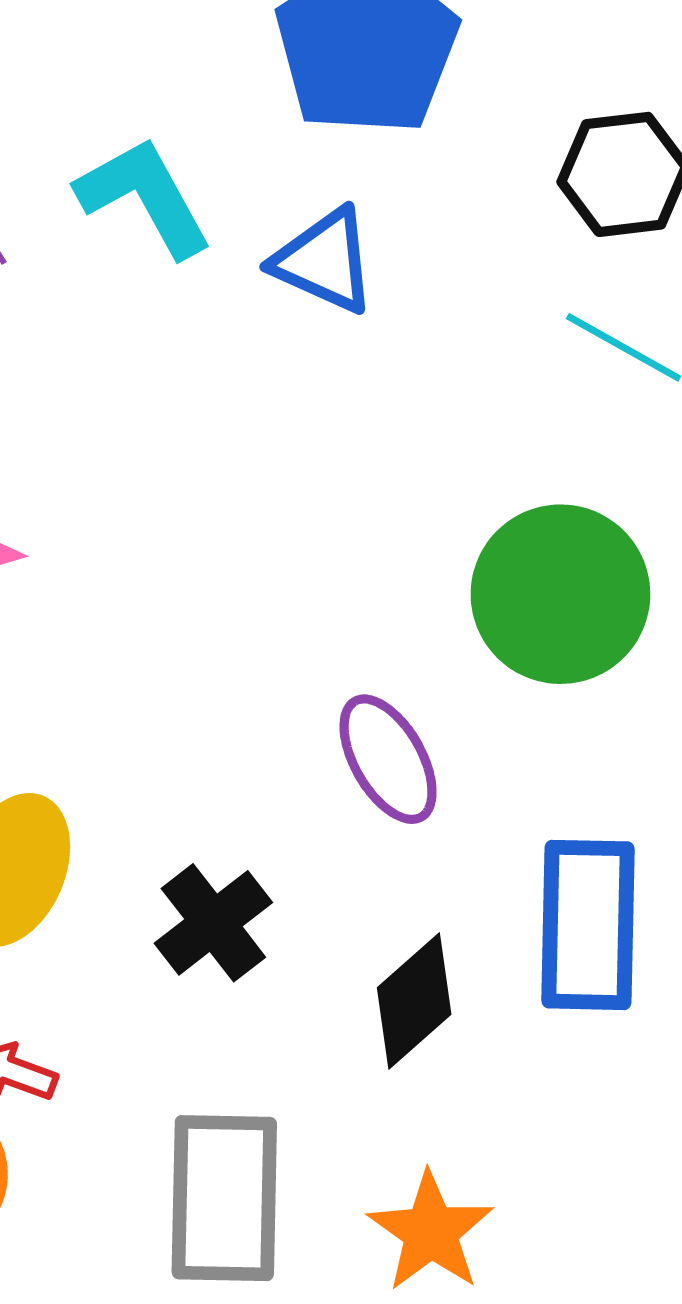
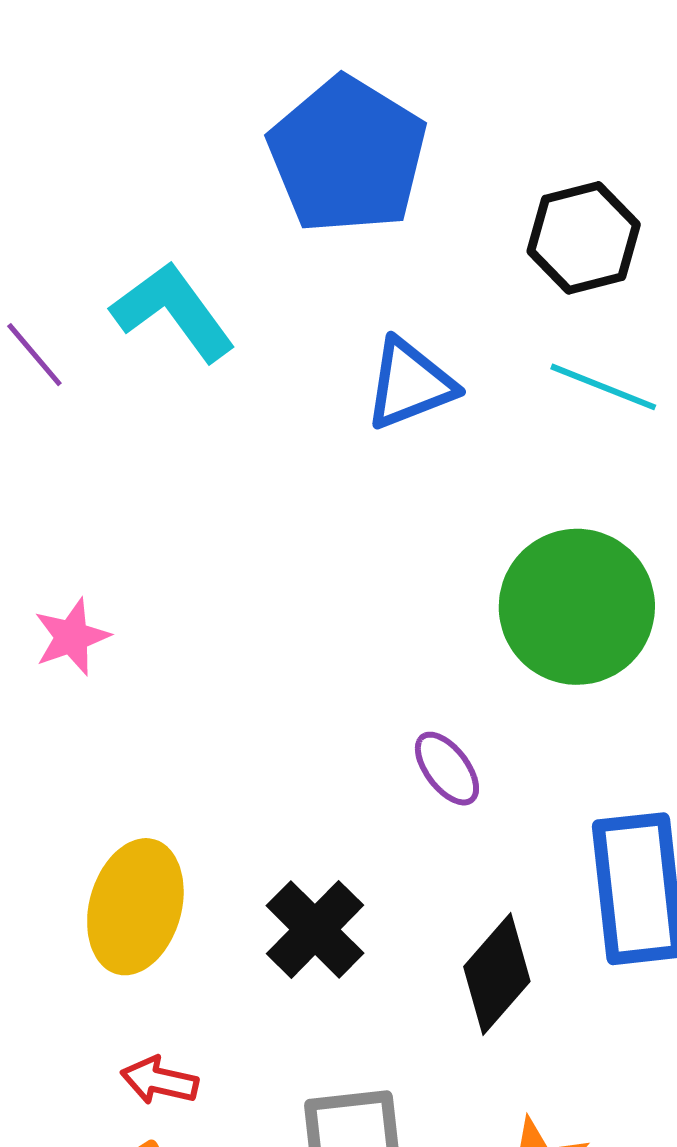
blue triangle: (324, 261) -> (410, 384), moved, turned -38
purple ellipse: (388, 759) -> (447, 769), size x0.7

